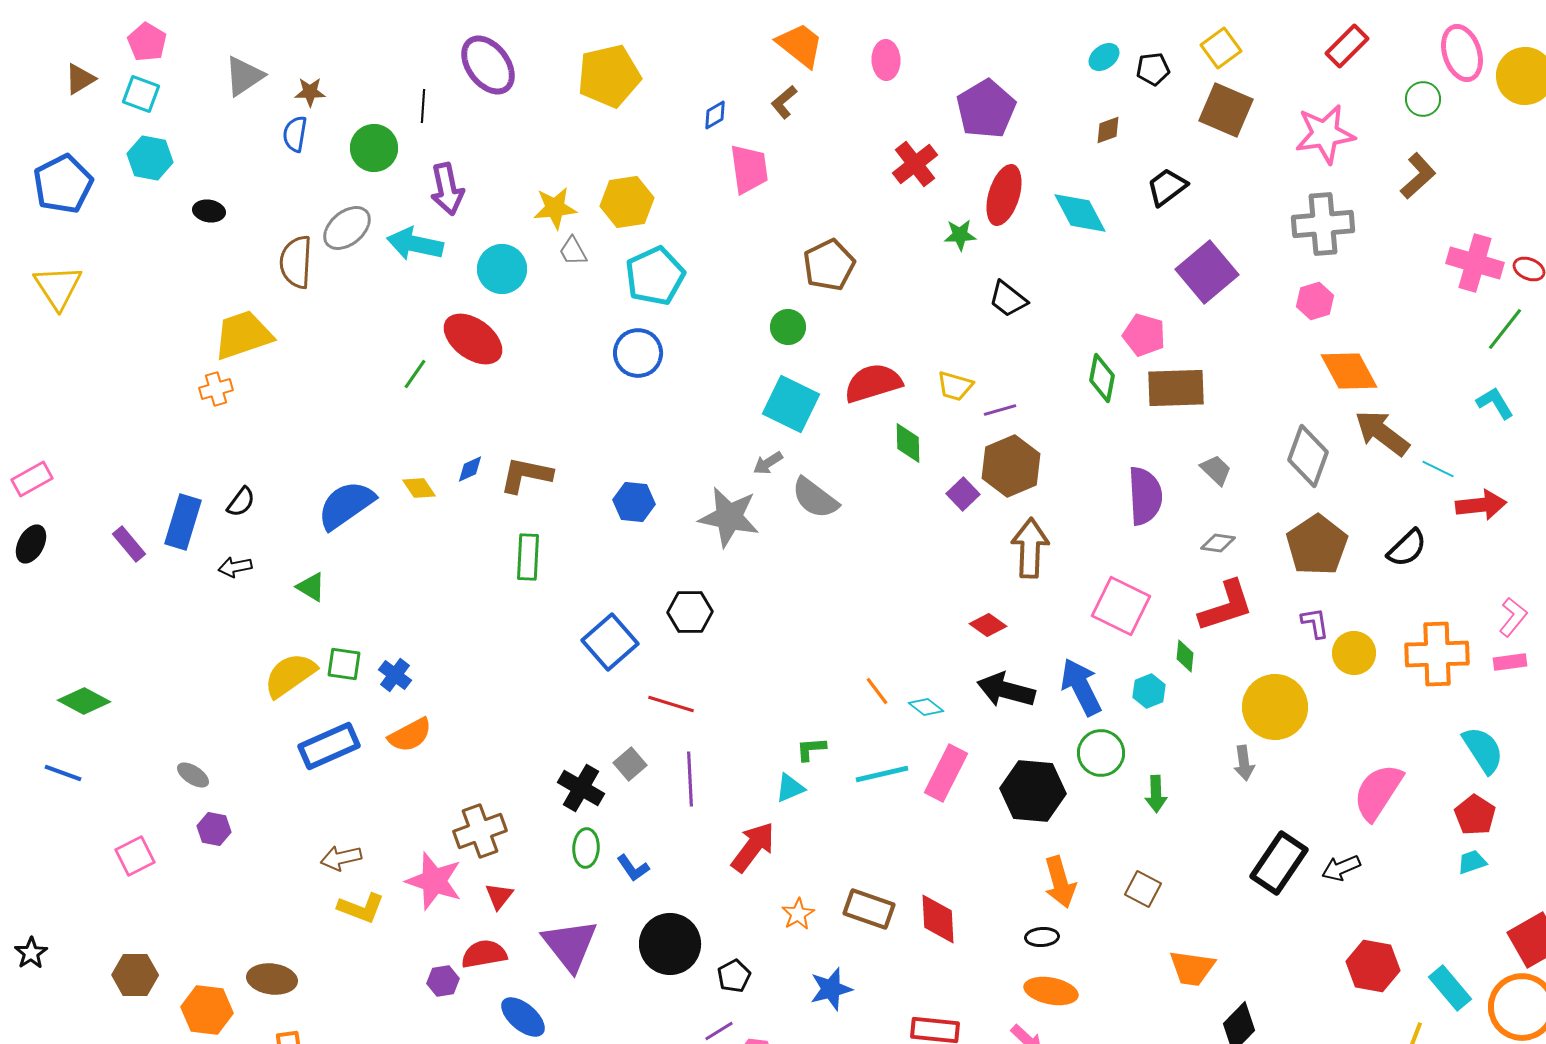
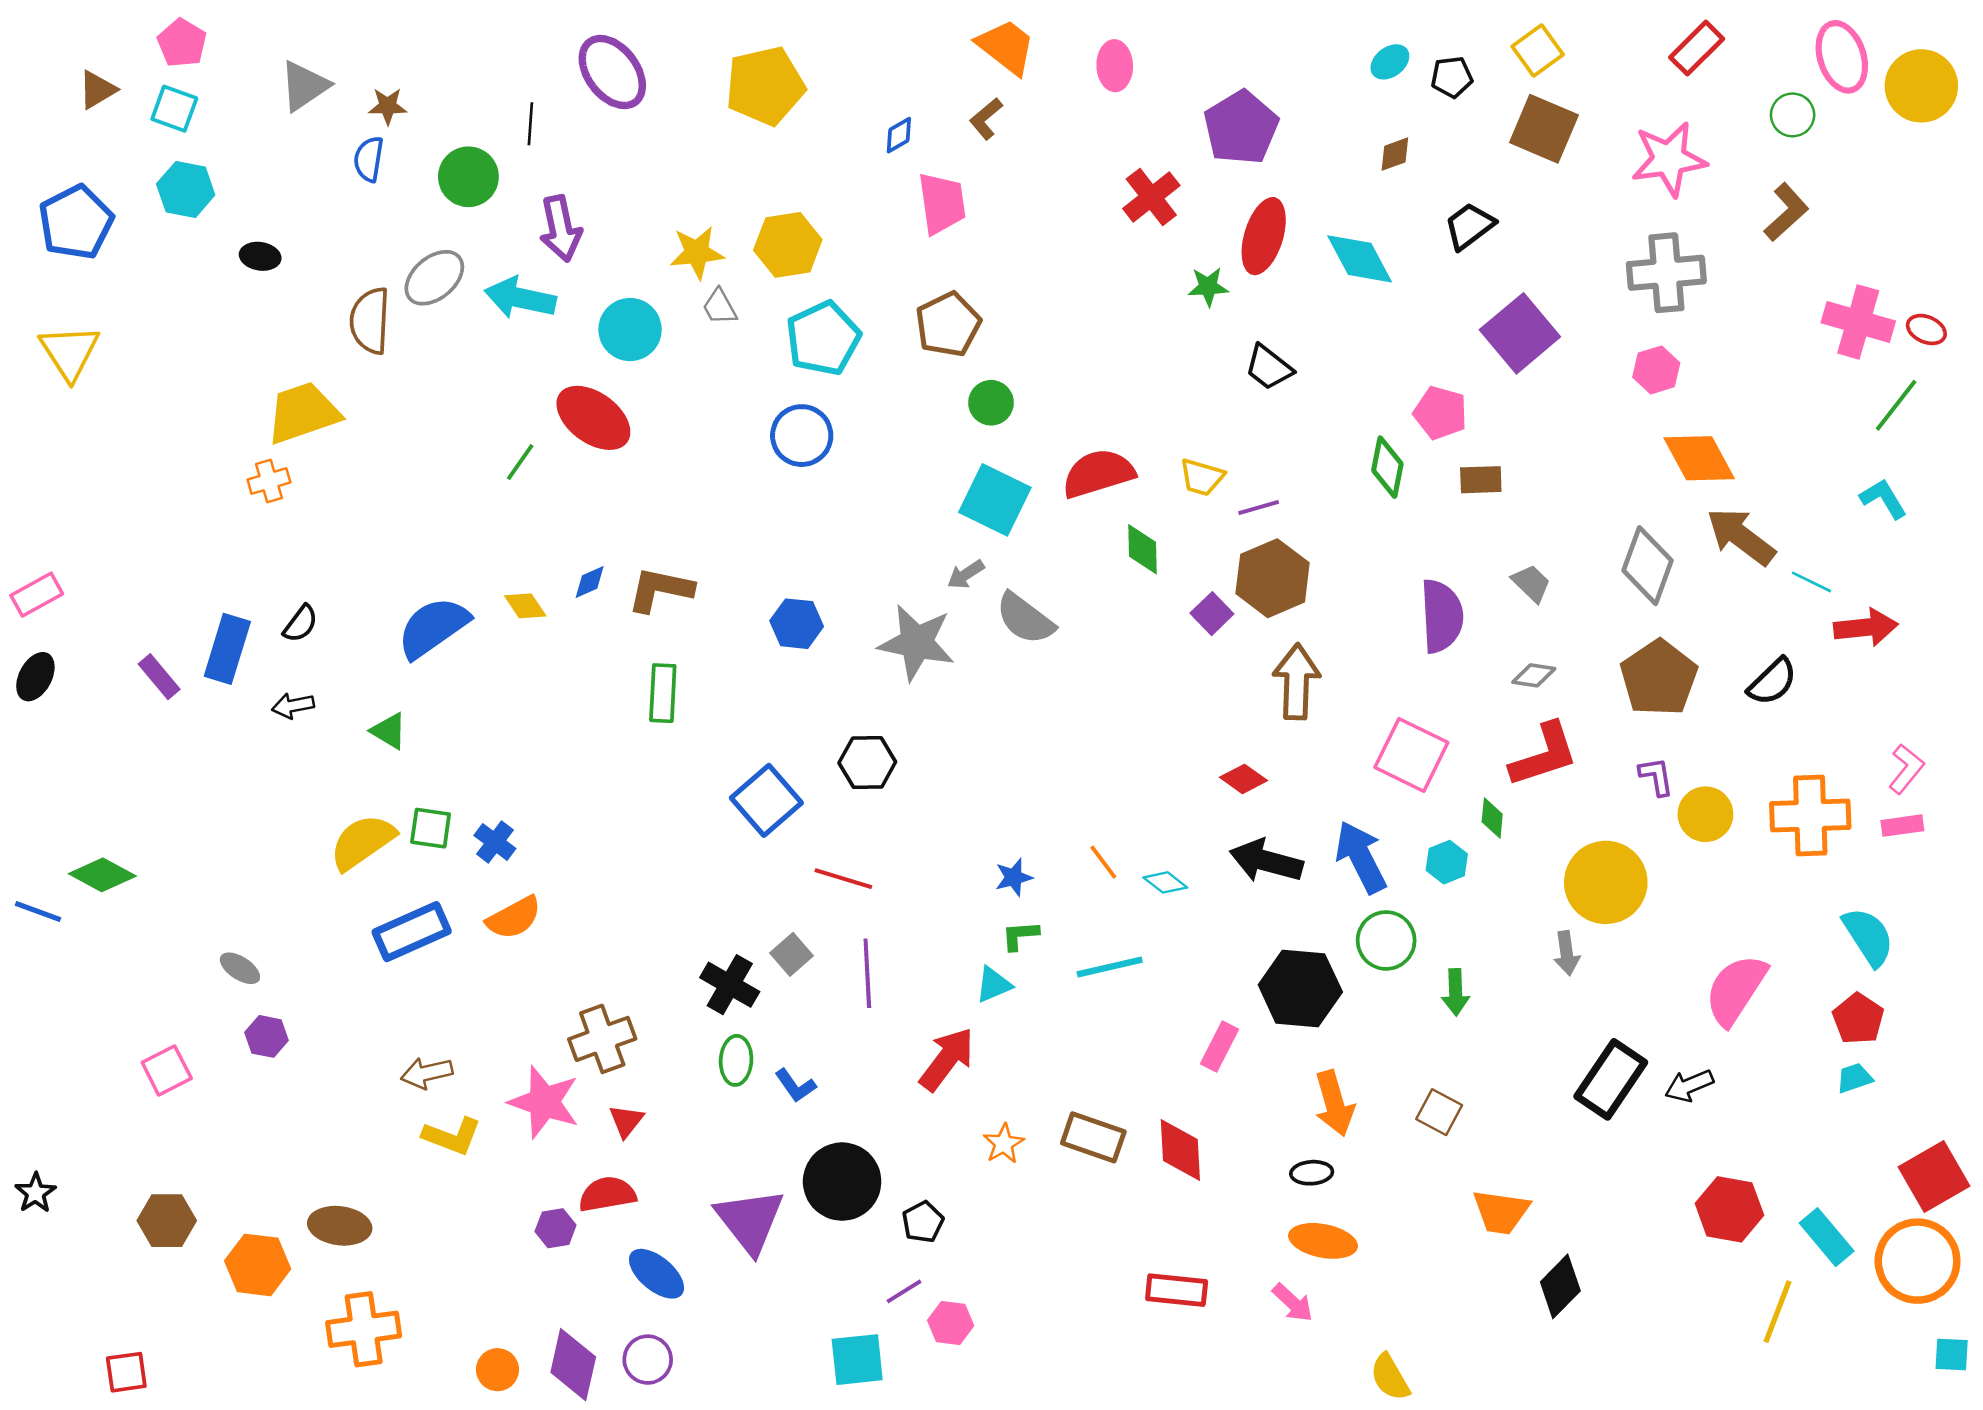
brown pentagon: (829, 265) -> (948, 324), moved
brown rectangle: (1176, 388) -> (1481, 480), size x0.6
blue line: (63, 773) -> (38, 911), moved
pink rectangle: (946, 773) -> (1219, 1047), moved, size x0.7
purple triangle: (570, 945) -> (750, 1221), moved
blue star: (831, 989) -> (1014, 877), moved, size x0.7

